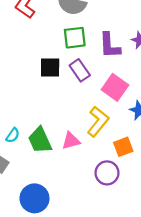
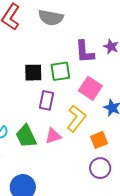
green square: (75, 38) -> (60, 71), moved
purple rectangle: (80, 70) -> (46, 100), moved, turned 48
purple circle: (107, 173) -> (100, 168), moved

